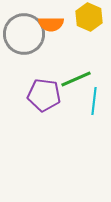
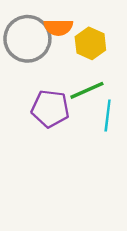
yellow hexagon: (89, 17) -> (90, 43), moved

